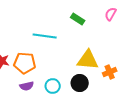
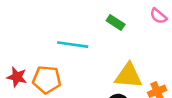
pink semicircle: (111, 14) -> (158, 16), turned -80

